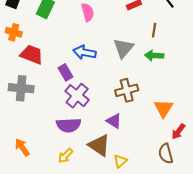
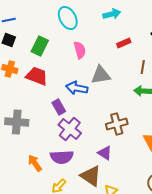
gray triangle: (123, 48) -> (101, 75), moved, turned 40
red trapezoid: (32, 54) -> (37, 76), moved
orange arrow: (22, 147) -> (35, 163), moved

